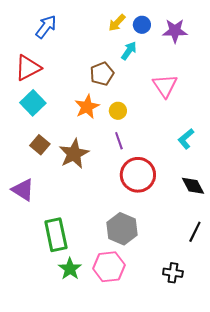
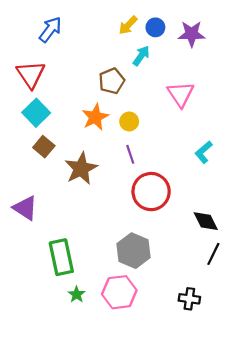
red triangle: (28, 68) -> (31, 74), turned -36
brown square: (40, 145) -> (44, 147), moved
black diamond: (193, 186) -> (206, 221), moved
green star: (70, 269) -> (77, 294), size x0.7

